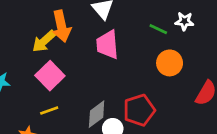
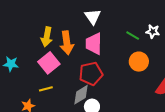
orange arrow: (61, 26) -> (67, 43), moved
yellow arrow: (44, 41) -> (47, 37), turned -42
red pentagon: (139, 110) -> (91, 74), moved

